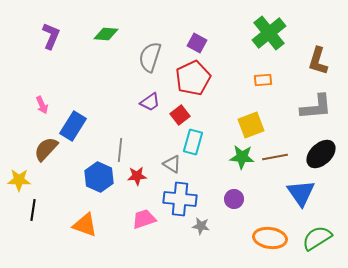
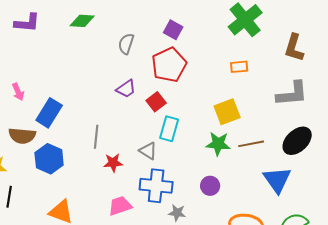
purple L-shape: (51, 36) -> (27, 23), turned 72
gray semicircle: (150, 57) -> (126, 44), size x0.7
brown semicircle: (46, 149) -> (22, 136), turned -128
blue hexagon: (99, 177) -> (49, 159), moved

